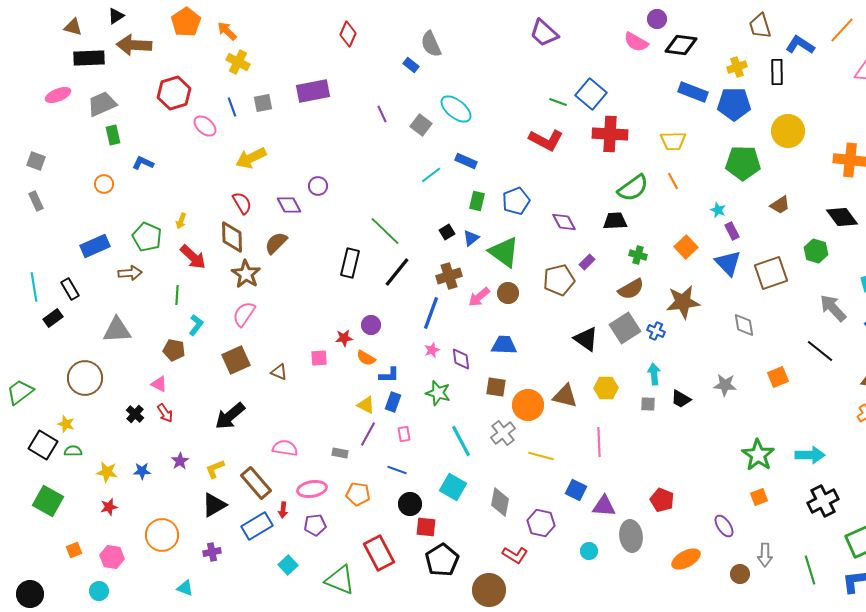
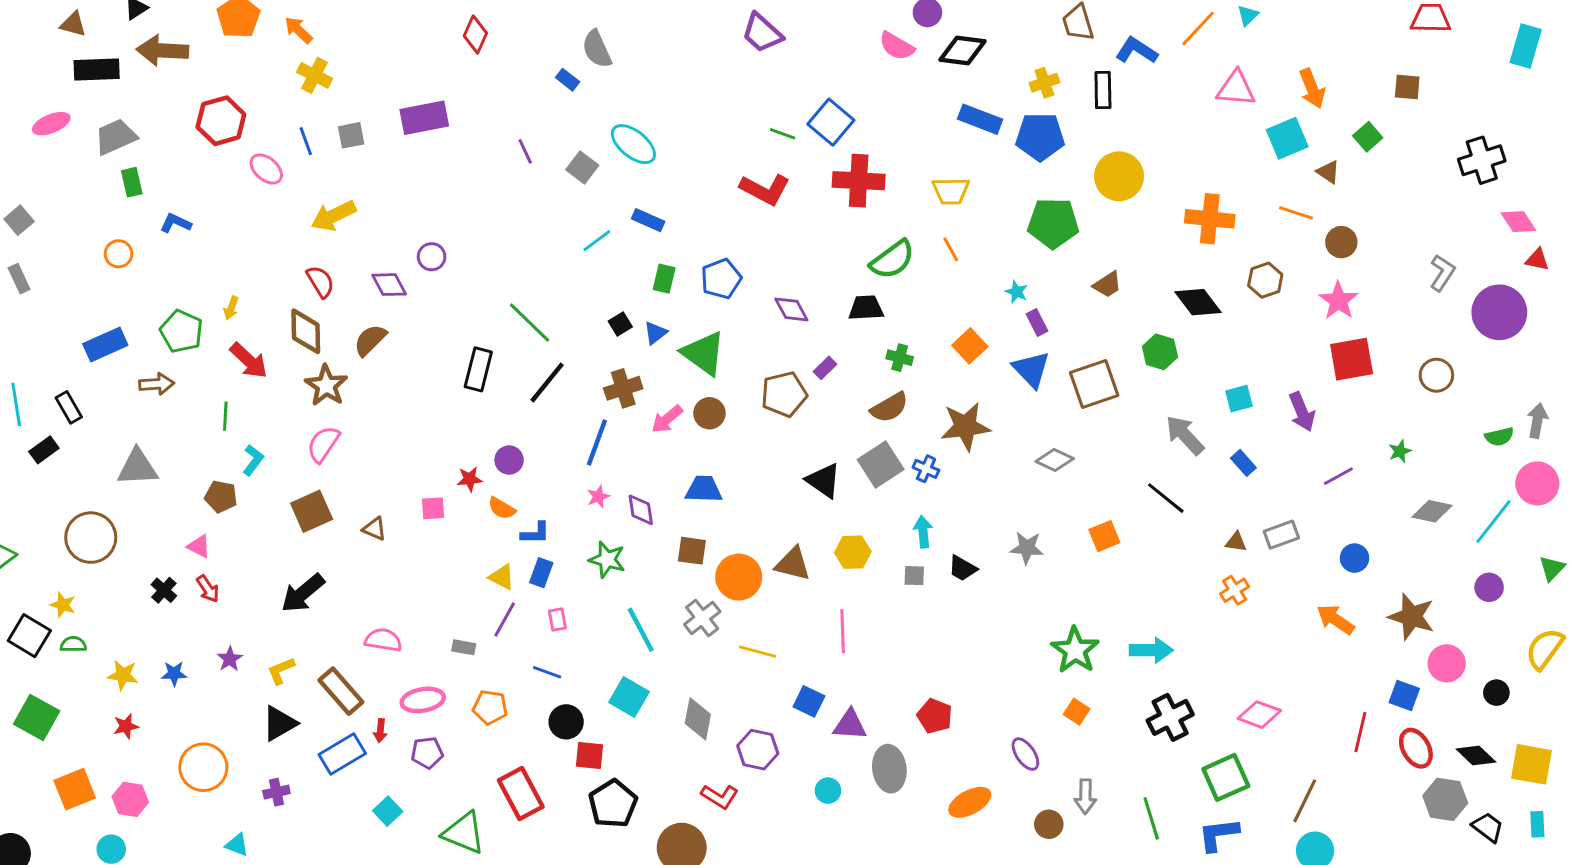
gray square: (36, 161) -> (19, 220), turned 30
gray diamond: (744, 325) -> (1055, 460), turned -55
orange square: (759, 497) -> (1077, 712), turned -36
orange square: (74, 550) -> (75, 789), size x1.8

